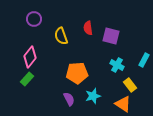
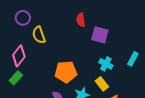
red semicircle: (88, 28) -> (81, 20), moved
yellow semicircle: (61, 36) -> (39, 35), moved
yellow rectangle: (130, 85) -> (102, 84), moved

